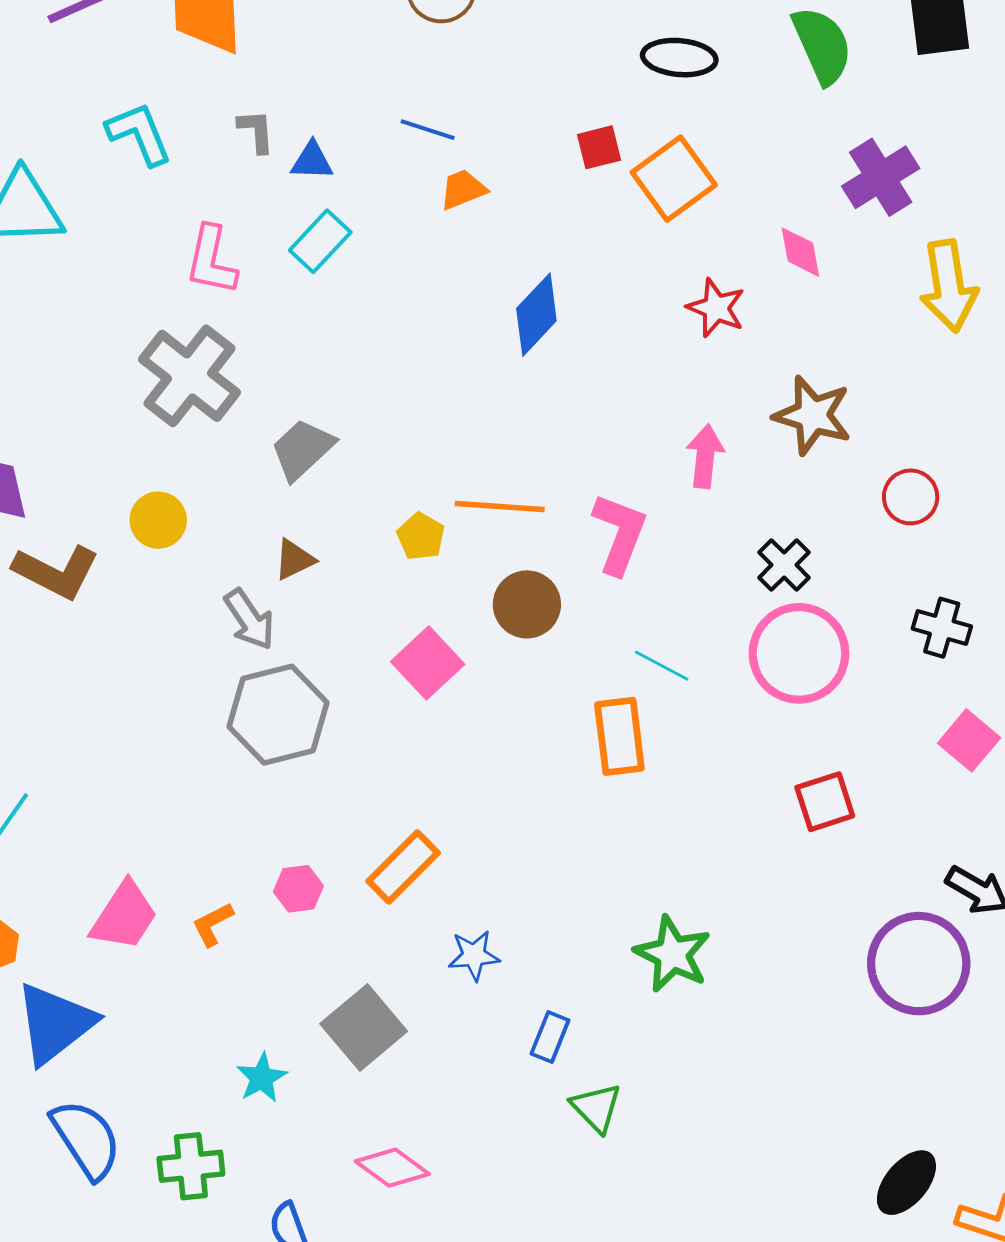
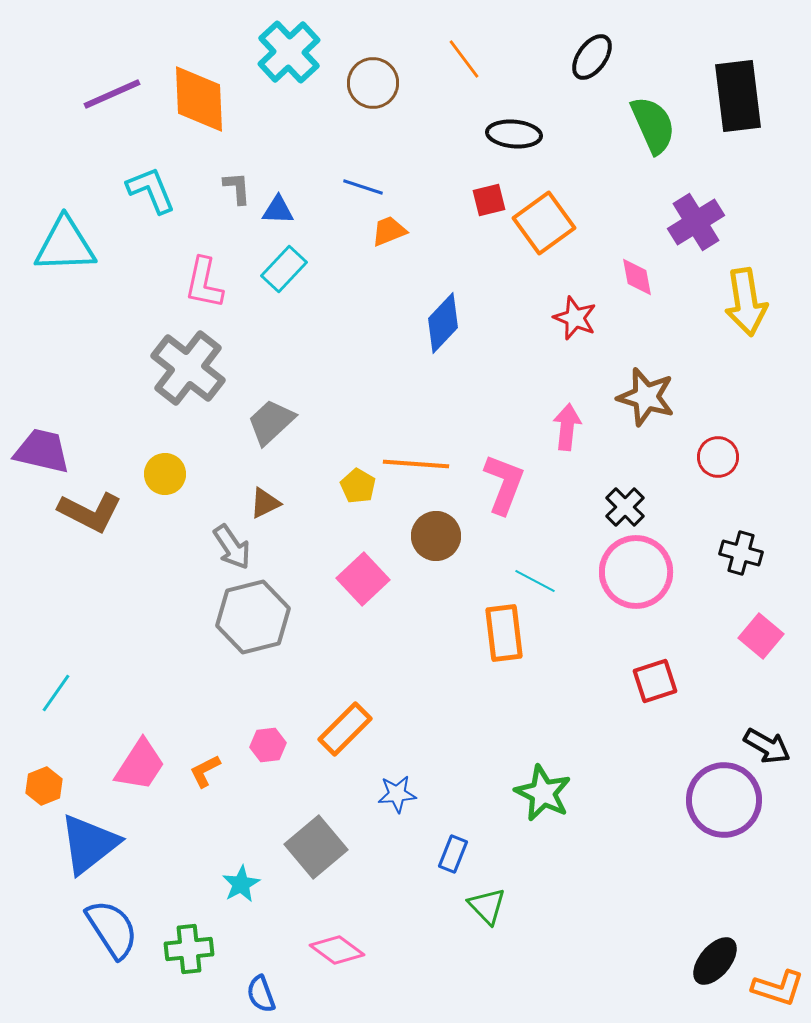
black ellipse: (679, 58) -> (514, 134), moved

